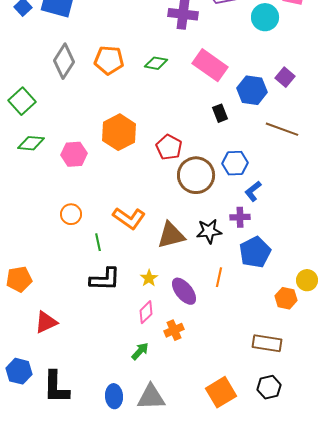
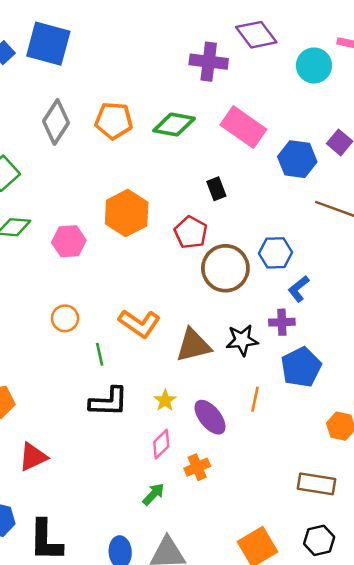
green diamond: (156, 63) -> (174, 125), size x1.4
black rectangle: (220, 113) -> (216, 189), moved

